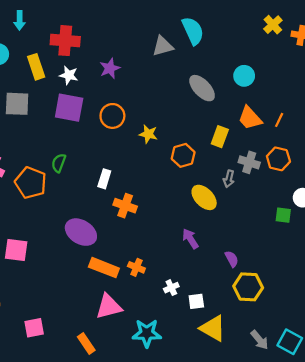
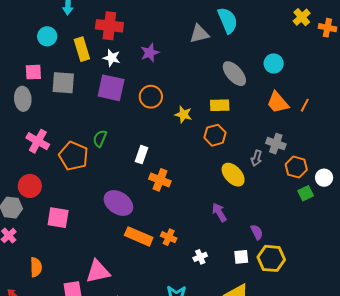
yellow rectangle: (220, 137) -> (220, 105), moved, turned 66
orange hexagon: (278, 159) -> (296, 167), moved
green square: (283, 215) -> (306, 193), turned -35
white square: (196, 301) -> (241, 257), moved
pink triangle: (109, 307) -> (98, 272), moved

